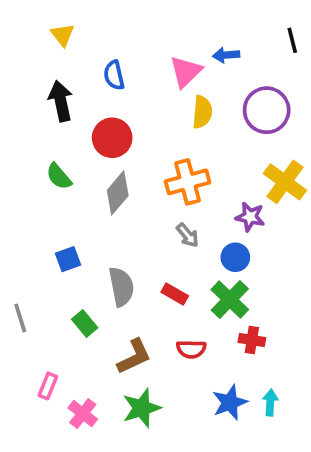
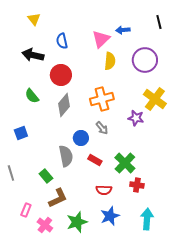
black arrow: (61, 101) -> (33, 55), turned -65
blue circle: (235, 257) -> (81, 138), moved
blue square: (68, 259) -> (21, 133), moved
brown L-shape: (134, 357) -> (58, 198), moved
blue star: (230, 402) -> (110, 216), moved
cyan arrow: (270, 402) -> (147, 219), size x1.5

